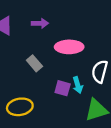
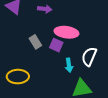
purple square: (63, 88) -> (56, 45), moved

